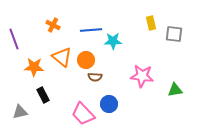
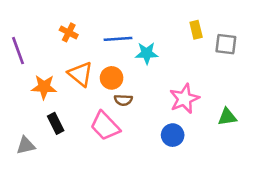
pink star: (142, 76) -> (184, 99), turned -30
blue circle: (109, 104) -> (173, 135), moved
pink trapezoid: (83, 114) -> (105, 126), moved

